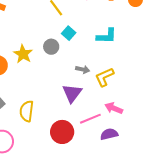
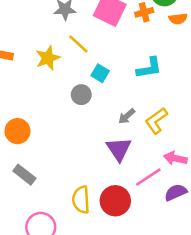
yellow star: (23, 54) -> (48, 58), moved, turned 30
gray arrow: (83, 69) -> (127, 116), turned 136
yellow semicircle: (27, 111) -> (81, 200), moved

